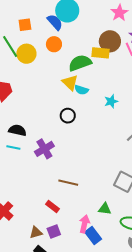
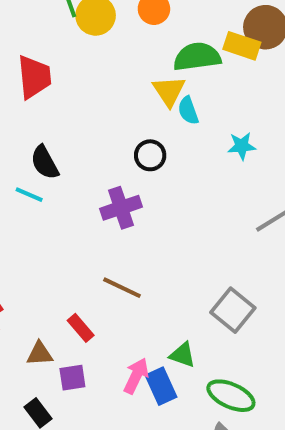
cyan semicircle: (81, 90) -> (188, 111), turned 40
black semicircle: (17, 130) -> (45, 162), turned -144
purple cross: (44, 149) -> (121, 208), moved
brown triangle: (36, 232) -> (40, 354), moved
blue rectangle: (93, 235) -> (161, 386), moved

